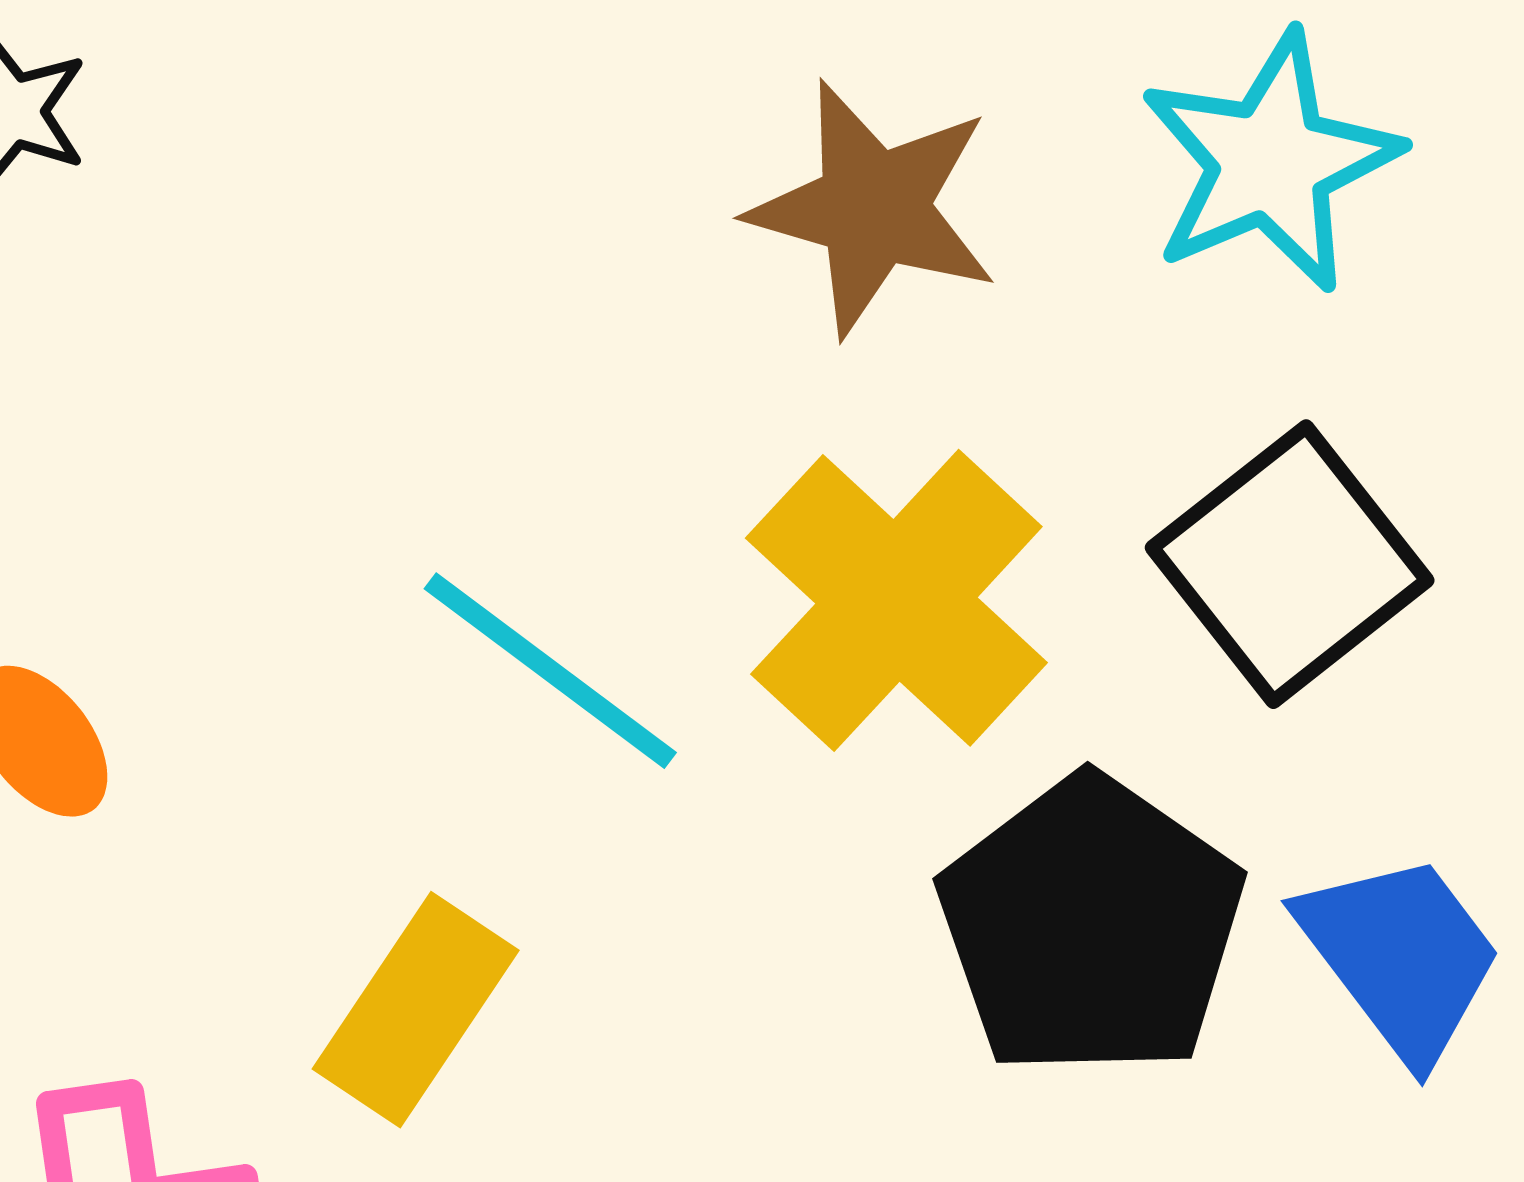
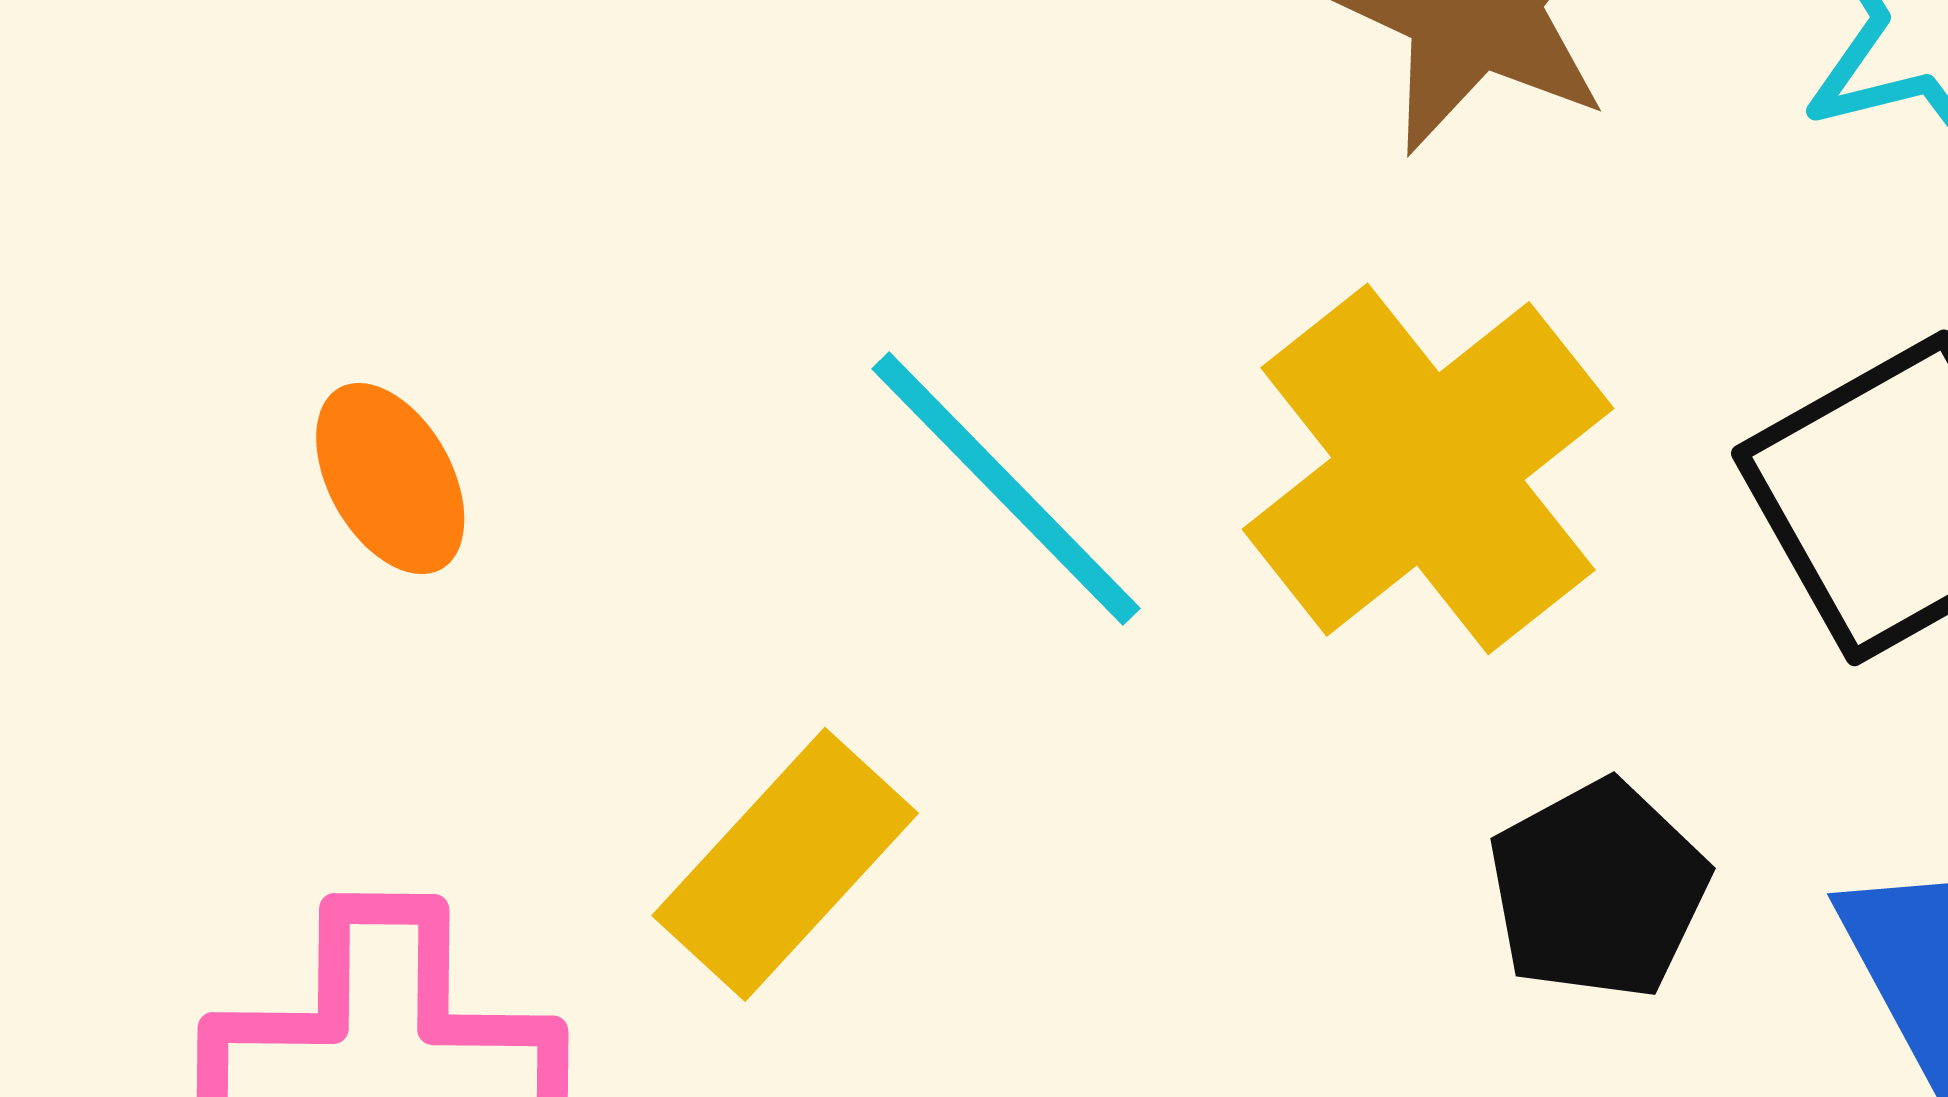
black pentagon: (1091, 926) -> (1598, 890), size x0.6

